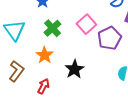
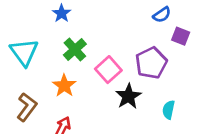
pink square: (86, 24) -> (108, 70), moved
black star: (74, 69) -> (128, 96), moved

